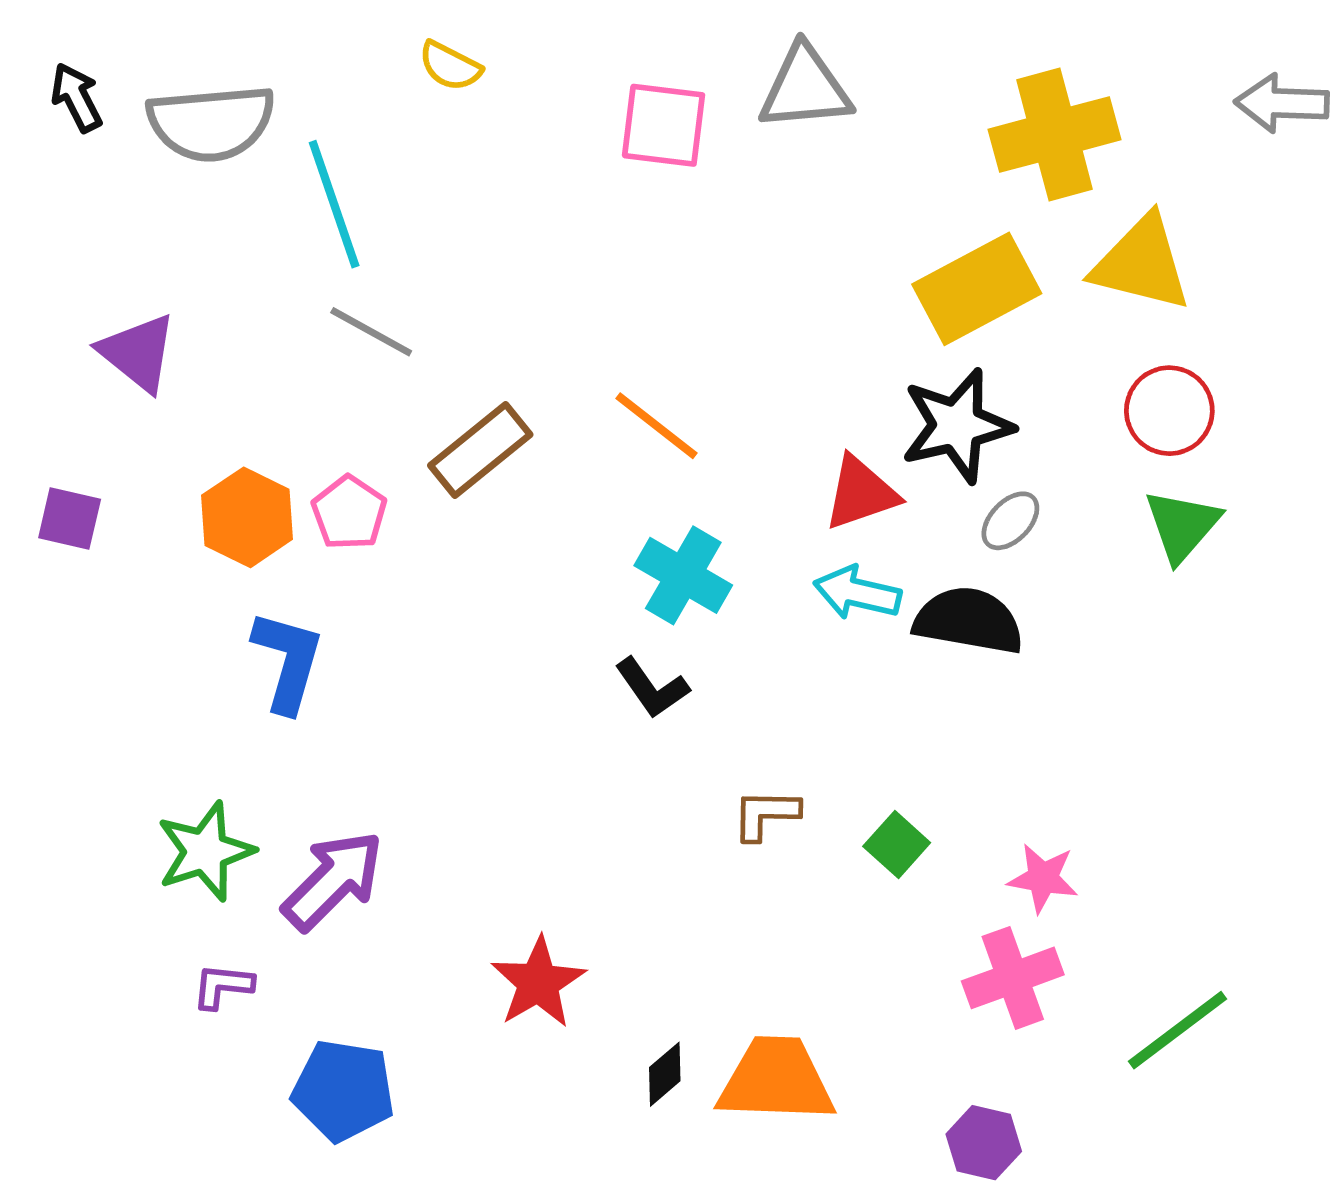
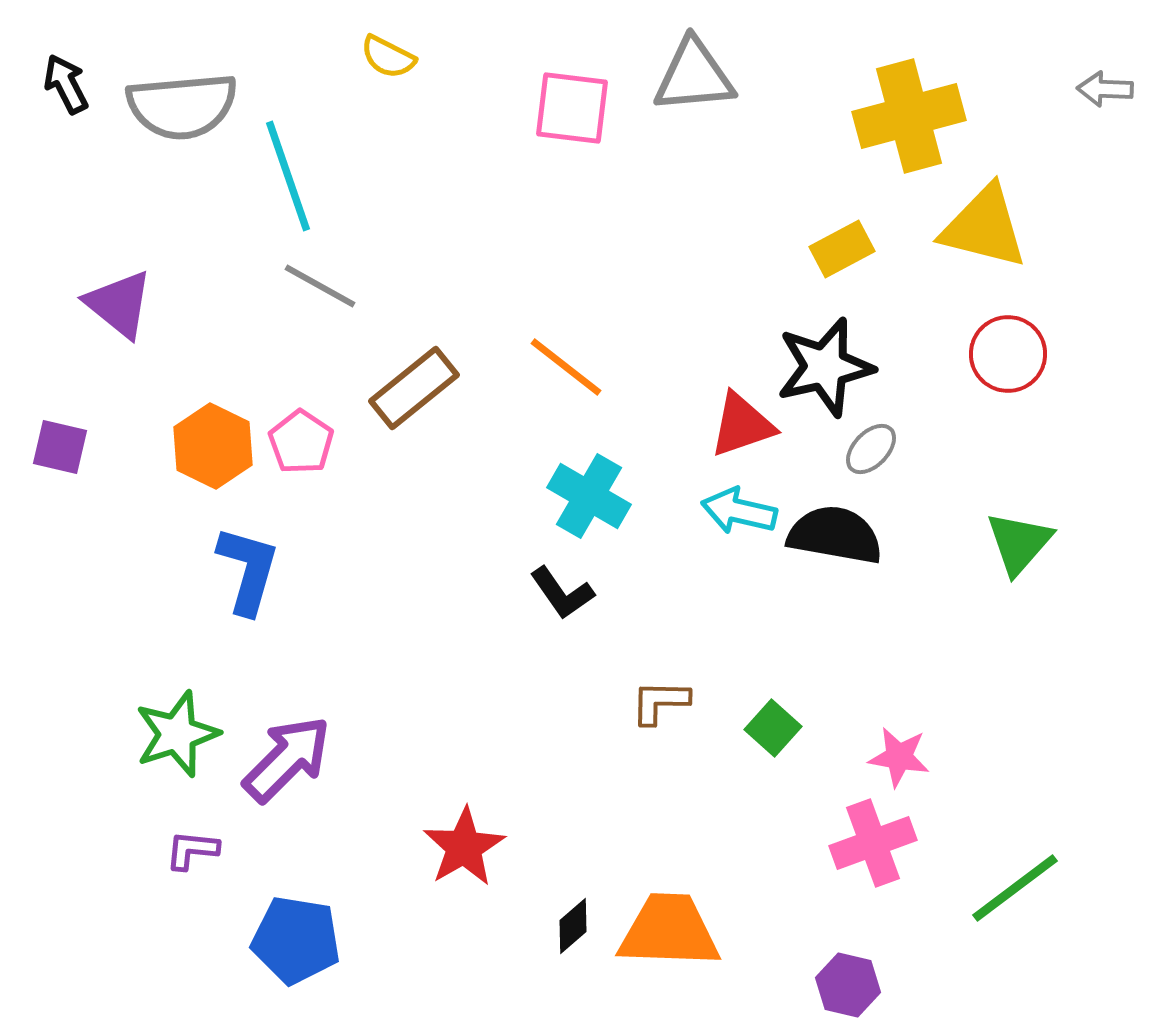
gray arrow: (1282, 103) -> (1105, 89), size x0.7
yellow rectangle: (977, 289) -> (842, 249), size x0.6
green triangle: (1182, 525) -> (1019, 543), moved

